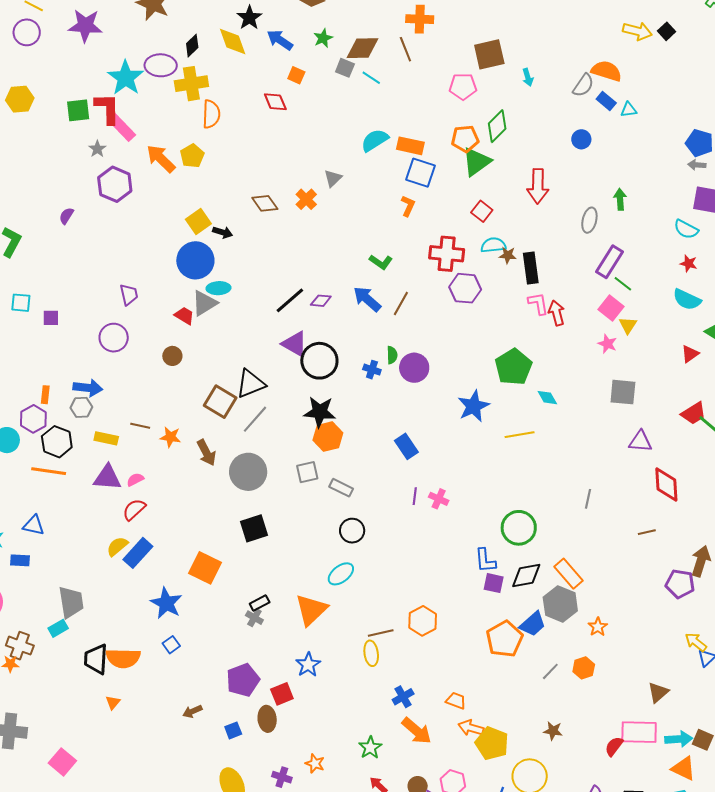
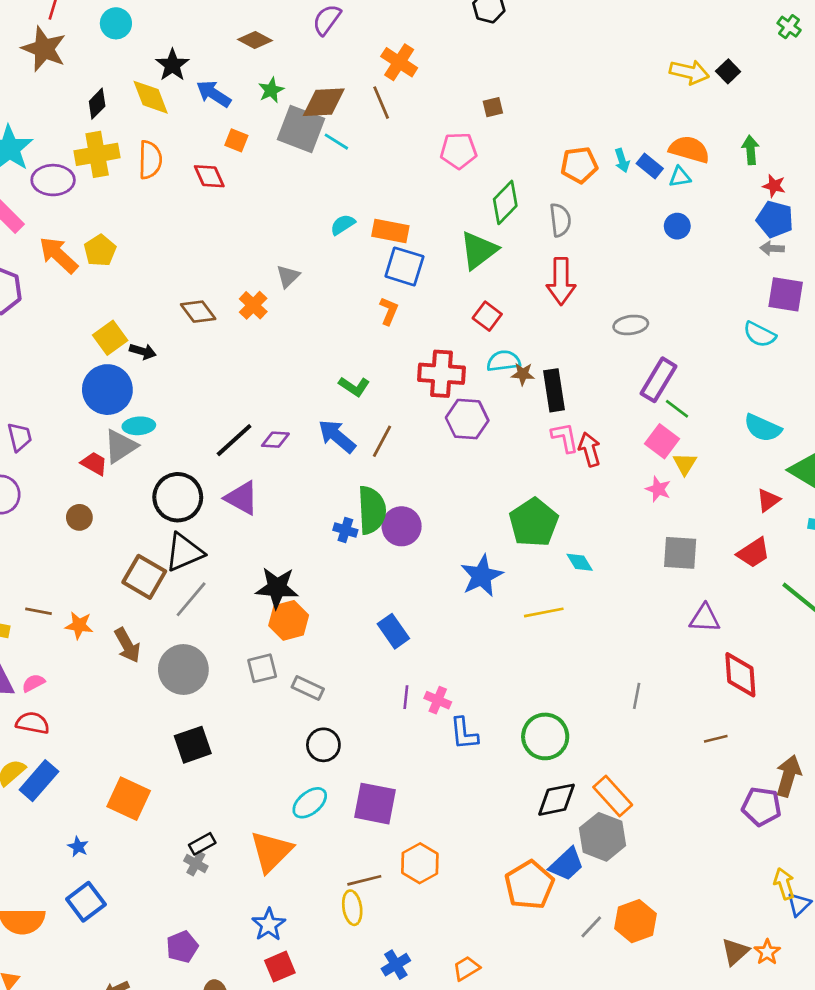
orange cross: (420, 19) -> (399, 62), turned 32
brown square: (489, 54) -> (493, 107), size x0.5
purple ellipse: (161, 65) -> (53, 180), moved
gray square: (345, 68) -> (301, 129), size x1.8
orange semicircle: (606, 71) -> (689, 149), moved
cyan arrow: (528, 77) -> (622, 161), moved
gray semicircle: (583, 85) -> (560, 220), moved, turned -40
orange semicircle: (211, 114) -> (150, 160), moved
orange pentagon: (465, 139) -> (579, 165), moved
blue circle: (581, 139) -> (677, 226), moved
cyan semicircle: (375, 140) -> (343, 225), size x0.7
green arrow: (620, 199) -> (751, 150), moved
gray ellipse: (589, 220) -> (631, 325), turned 70
red star: (689, 263) -> (774, 186), moved
green semicircle: (392, 355) -> (372, 510), size x2.0
black circle: (319, 361) -> (178, 497), moved
red trapezoid: (694, 413) -> (753, 553), moved
red semicircle: (134, 510) -> (33, 723), turned 55
blue L-shape: (485, 560) -> (464, 734), moved
purple square: (494, 583) -> (375, 804), moved, size x1.6
blue star: (166, 603) -> (78, 847), size x0.5
orange star: (598, 627) -> (767, 952), moved
yellow arrow: (696, 642) -> (784, 884), turned 35
blue square: (171, 645) -> (86, 902), size x1.6
orange hexagon: (584, 668) -> (635, 921), size x1.4
purple pentagon: (243, 680) -> (182, 947), size x0.7
red square: (282, 694) -> (280, 967), moved
orange trapezoid: (456, 701) -> (466, 968), turned -50

